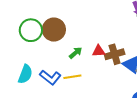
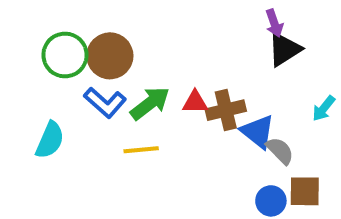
green arrow: (76, 53) -> (150, 103), size x1.5
blue L-shape: (50, 77) -> (105, 102), moved

